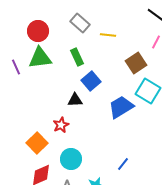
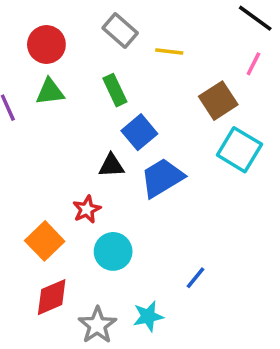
green triangle: (40, 58) -> (50, 92), size x0.7
blue trapezoid: (121, 107) -> (162, 178), moved
cyan circle: (71, 159) -> (113, 251), moved

